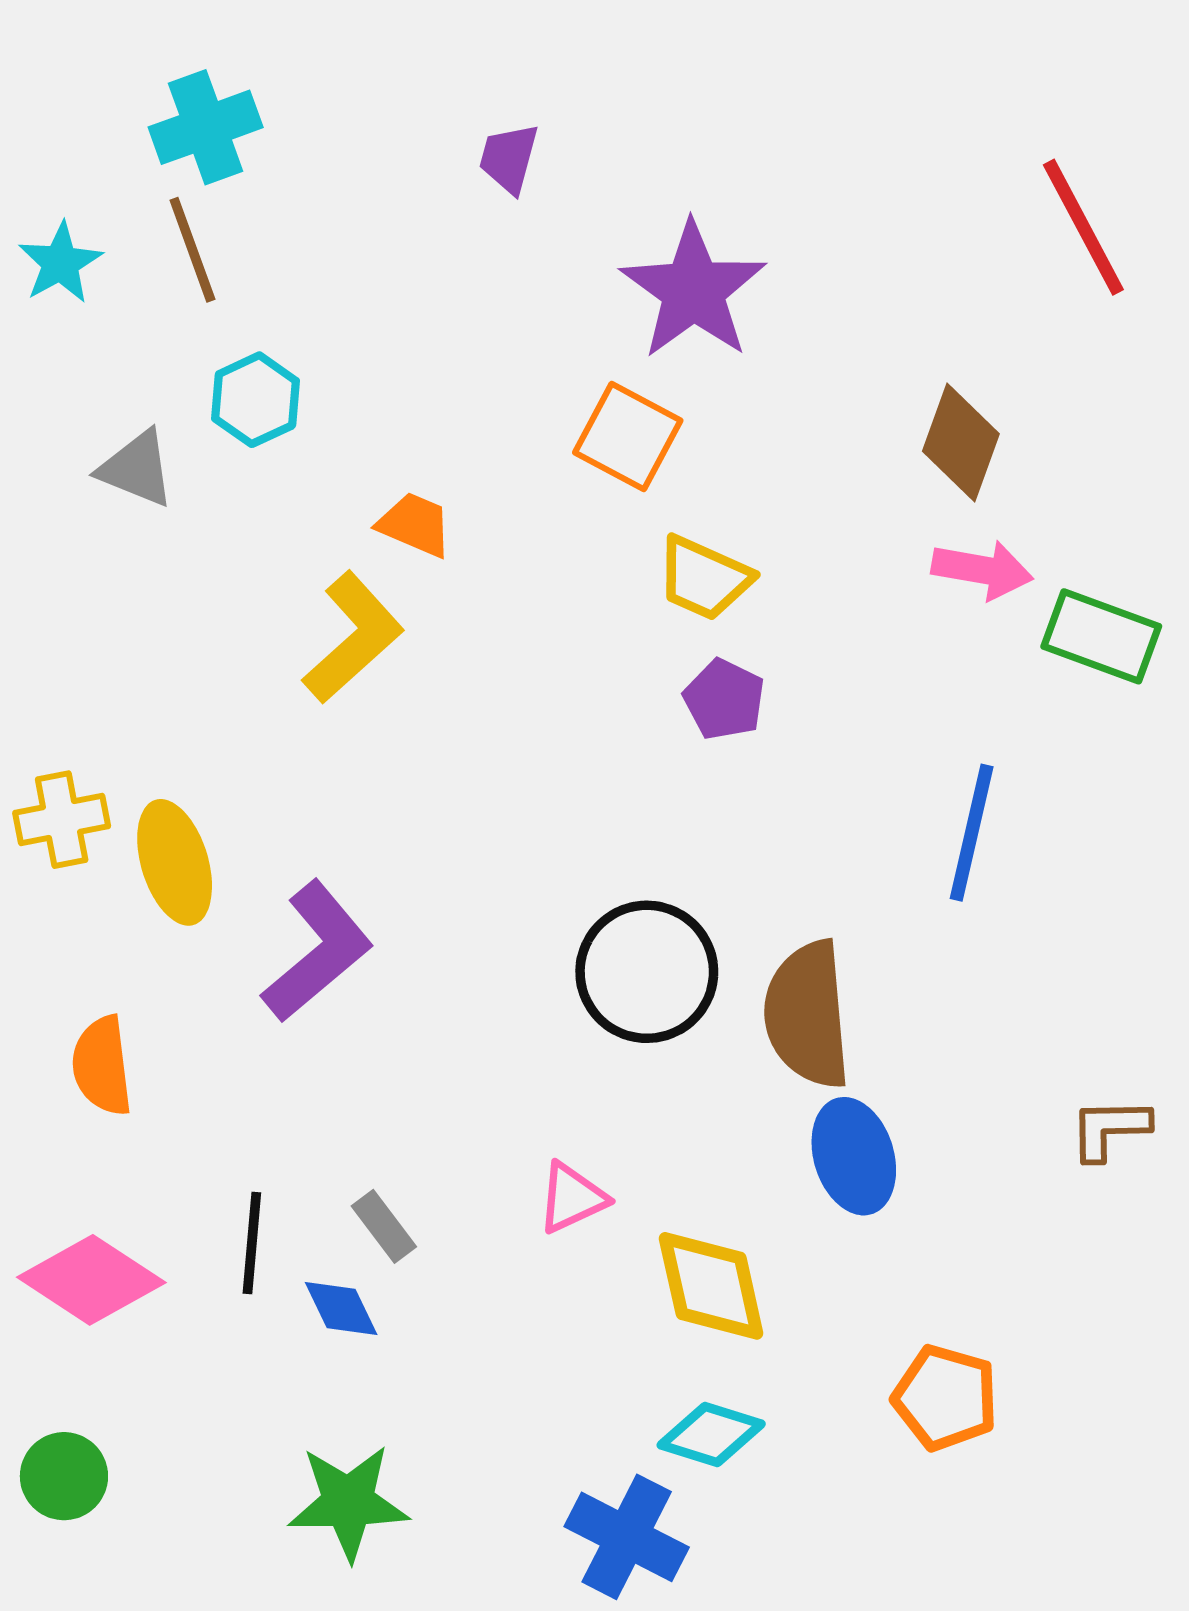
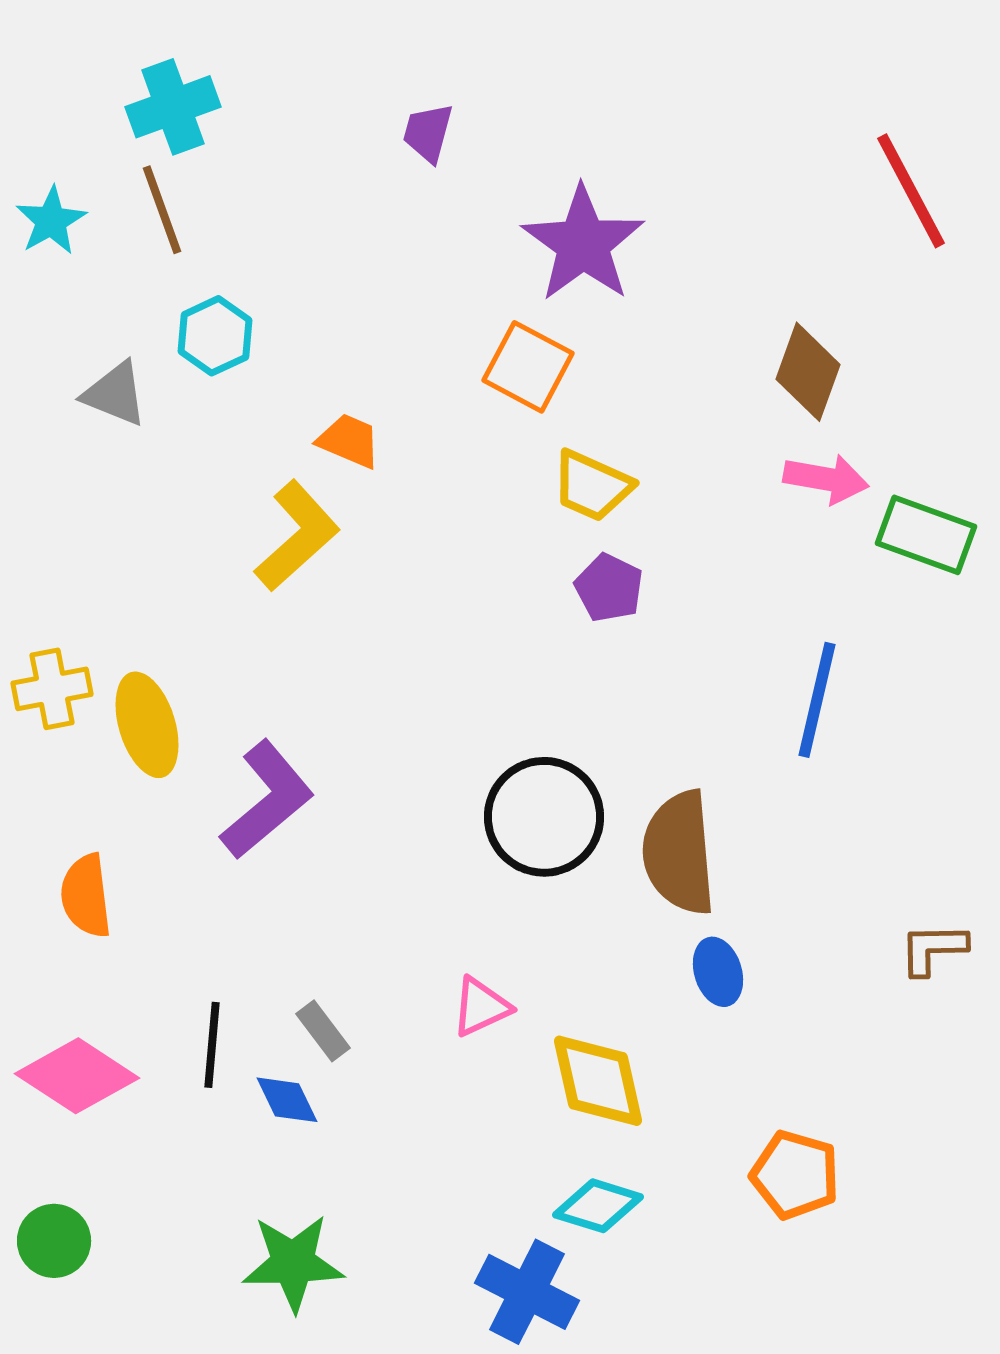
blue ellipse: (854, 1156) -> (718, 972), size x0.7

